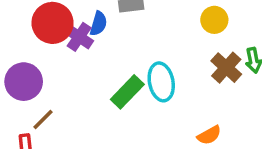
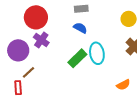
blue semicircle: (98, 24) -> (80, 28), moved, turned -80
purple cross: (79, 37) -> (41, 40), moved

